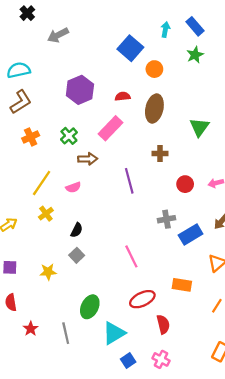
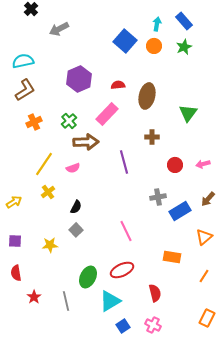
orange circle: (154, 69) -> (154, 46), moved
brown arrow: (88, 159) -> (86, 142), size x1.4
red ellipse: (142, 299) -> (122, 270), moved

